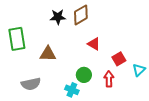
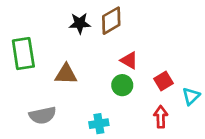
green circle: (84, 75) -> (122, 85), moved
red arrow: (109, 79) -> (161, 117), moved
cyan cross: (72, 90) -> (99, 124), turned -32

